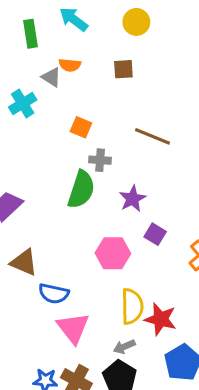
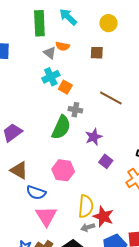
green rectangle: (31, 34) -> (39, 23), size x1.4
cyan cross: (23, 103) -> (51, 77), moved
pink hexagon: (113, 253) -> (63, 170), moved
gray arrow: (124, 347) -> (88, 227), moved

